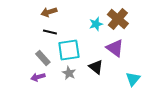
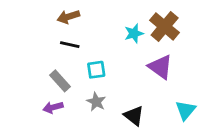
cyan square: (69, 50) -> (96, 70), size x0.6
black triangle: (96, 67) -> (134, 116), moved

